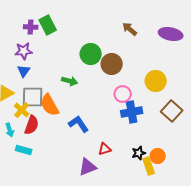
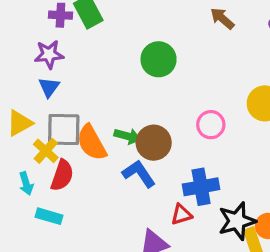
brown circle: (112, 64) -> (154, 143), moved
green arrow: (70, 81) -> (127, 136), moved
blue cross: (132, 112) -> (201, 187), moved
black star: (139, 153) -> (237, 221), size x1.6

